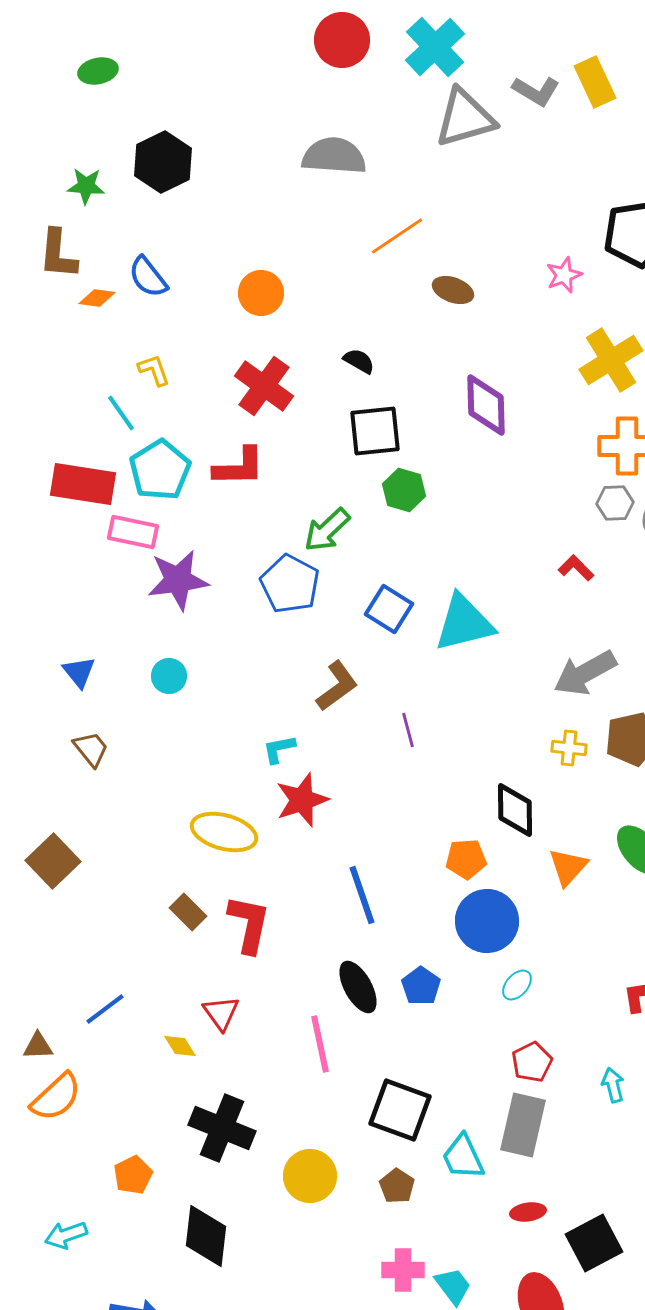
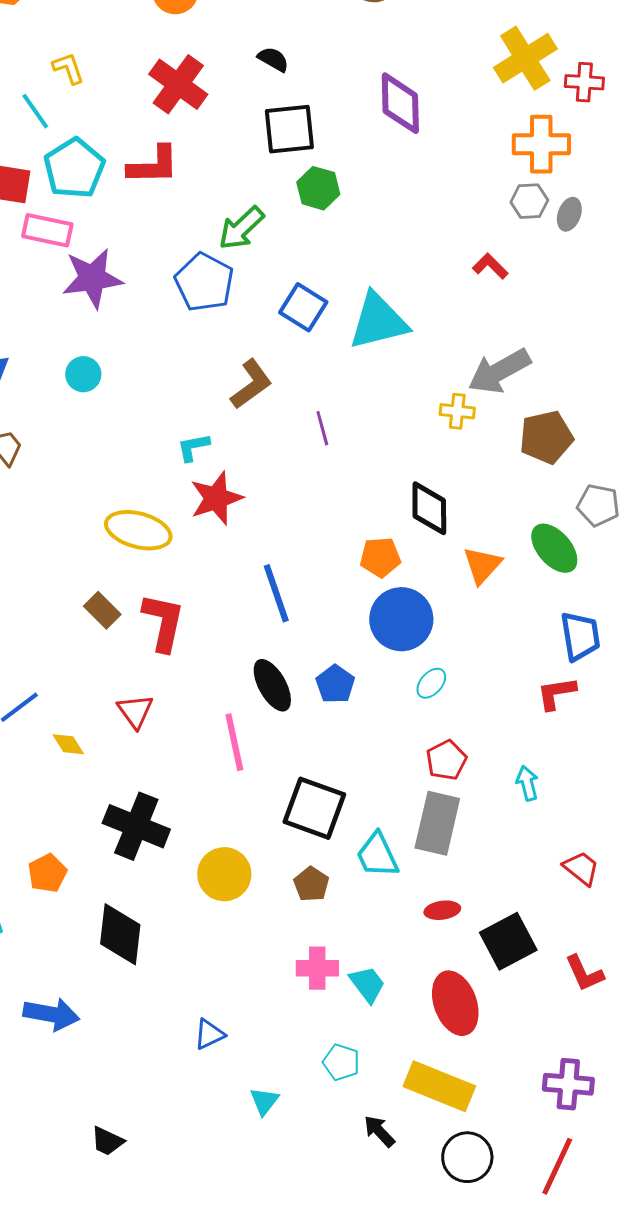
yellow cross: (569, 748) -> (457, 411), moved
yellow diamond: (180, 1046) -> (68, 744), moved

